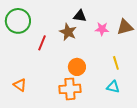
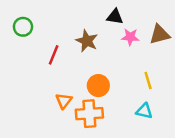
black triangle: (80, 16) -> (115, 17), moved
green circle: (18, 21) -> (23, 27), size x0.6
orange triangle: (20, 85) -> (64, 101), moved, turned 32

